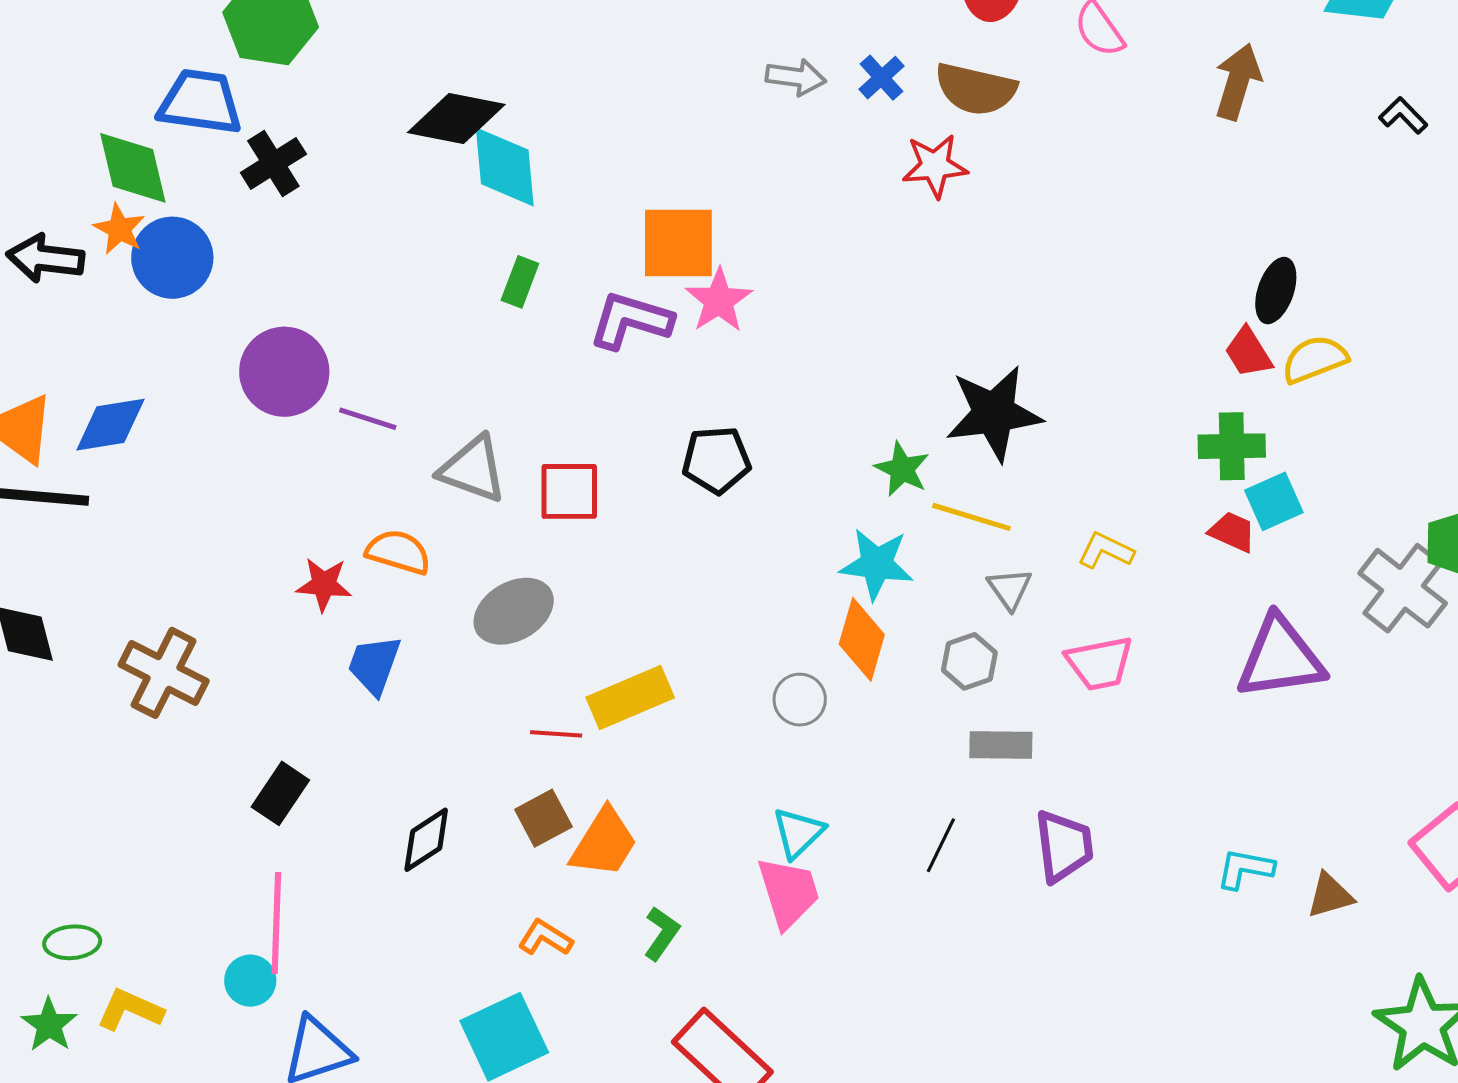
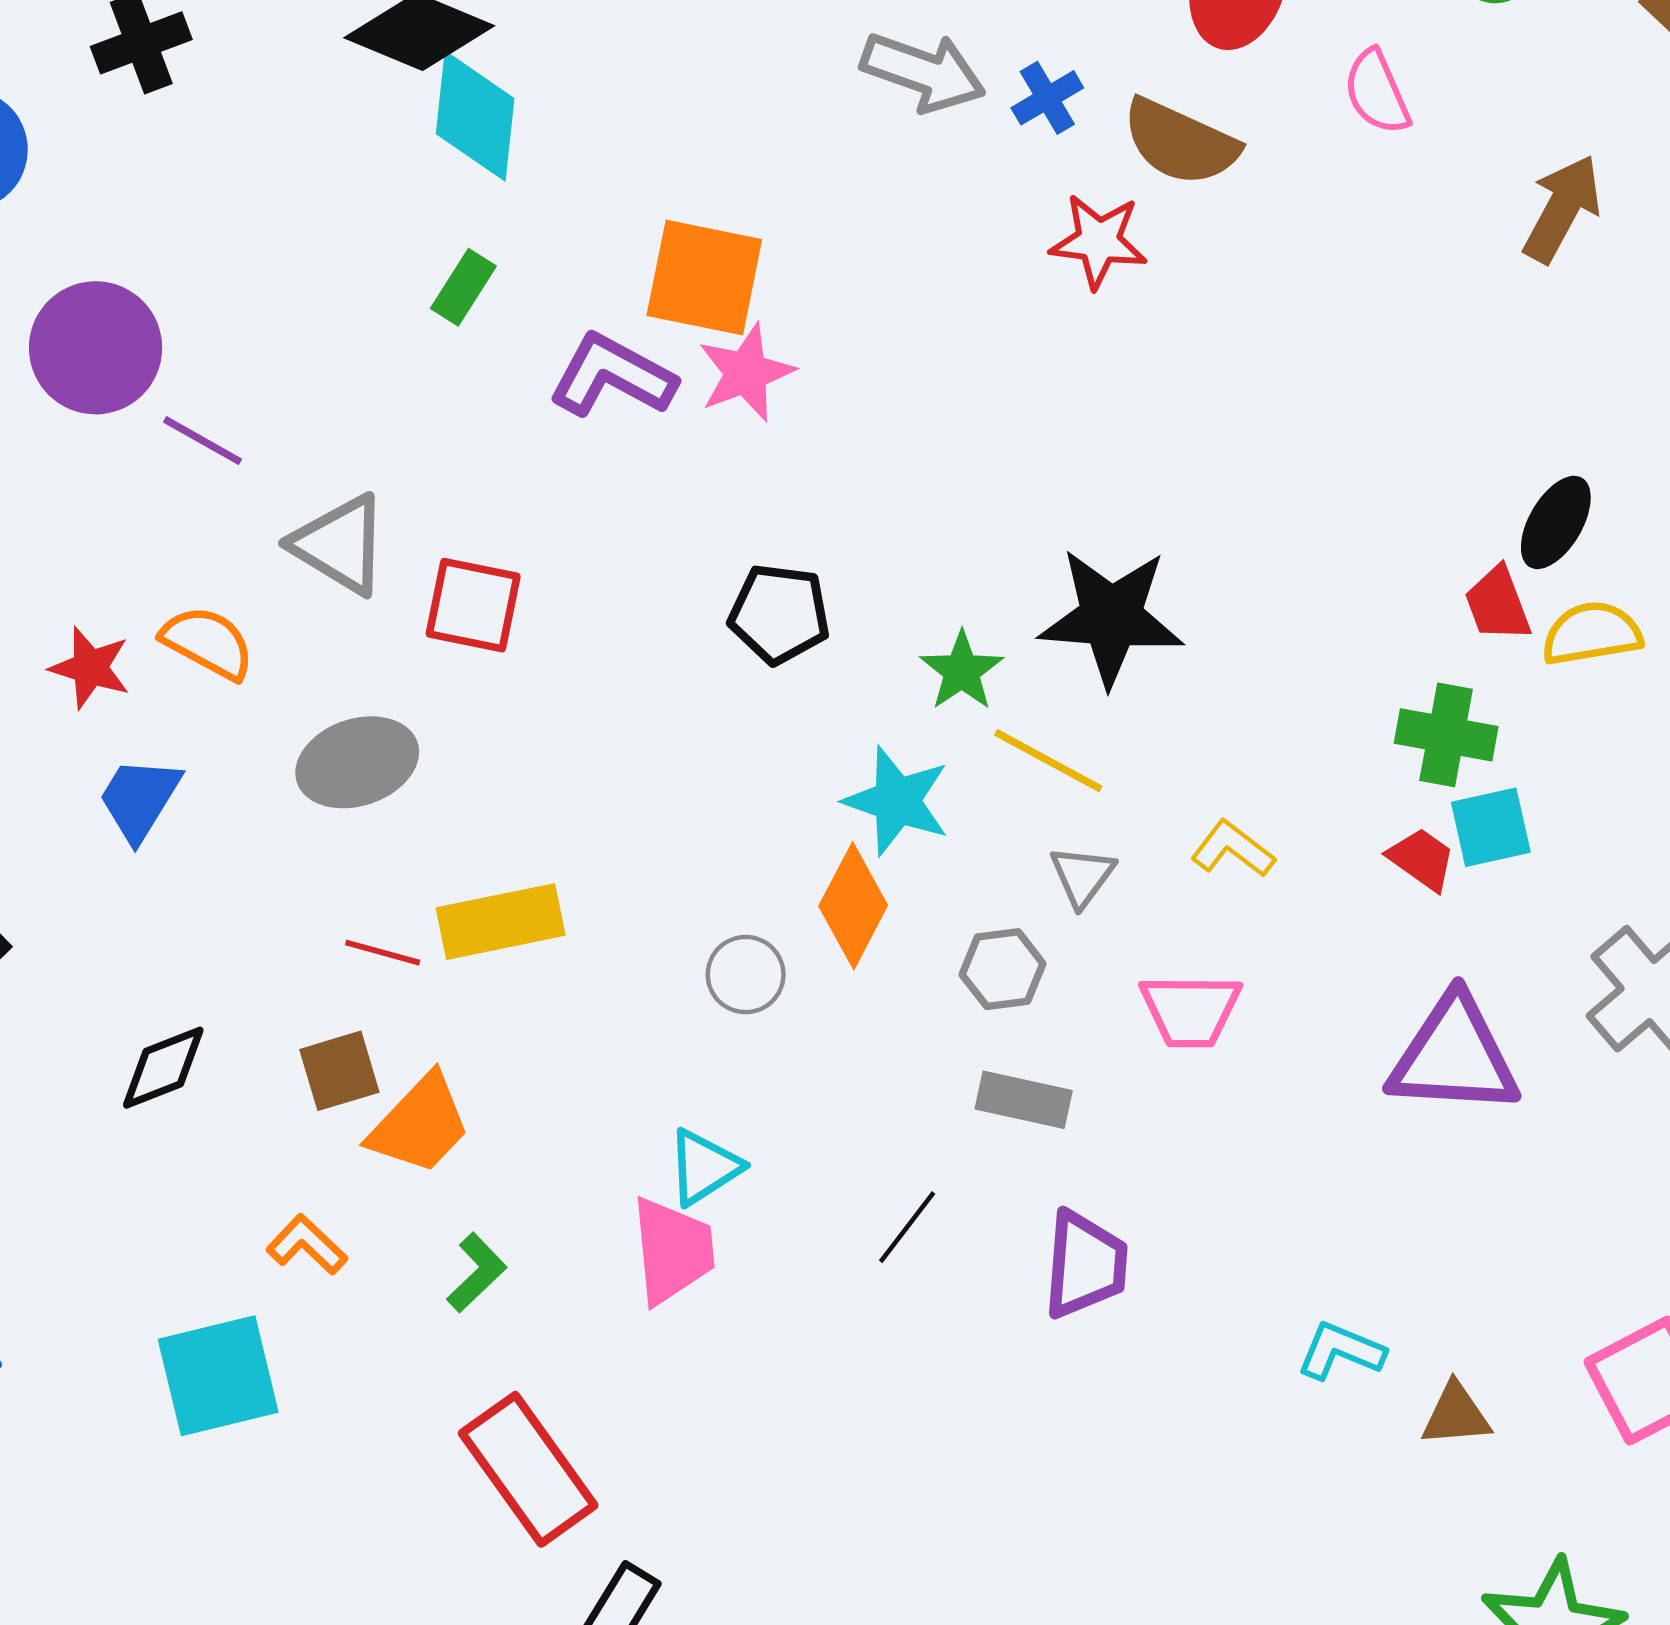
gray arrow: (796, 77) -> (923, 72), size x1.4
black pentagon: (716, 460) -> (779, 614), moved

